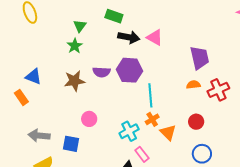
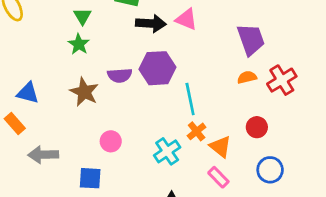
brown star: (74, 81) -> (84, 92), turned -30
gray arrow: (39, 136) -> (43, 155), moved
pink rectangle: (142, 154) -> (218, 177), moved

